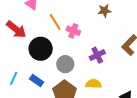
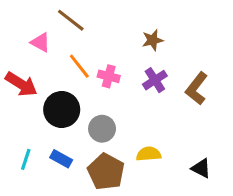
purple cross: (97, 55) -> (155, 80), moved

